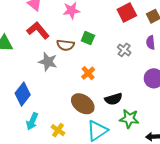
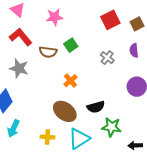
green square: (88, 38) -> (71, 45), turned 32
gray star: (48, 62) -> (19, 68), moved
yellow cross: (58, 130) -> (48, 137), moved, turned -32

